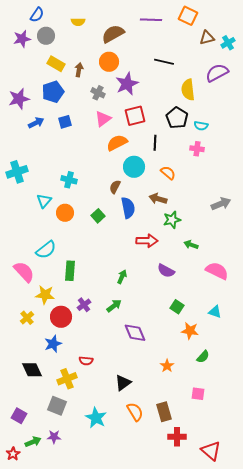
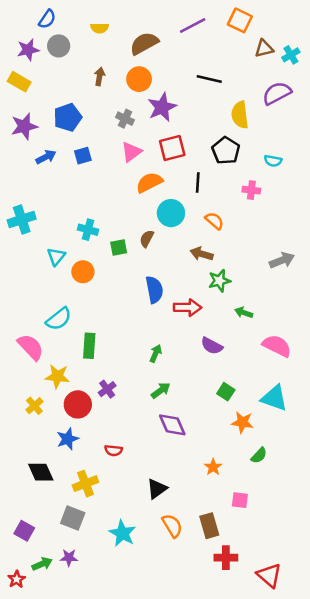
purple line: (151, 20) -> (193, 26), turned -30
yellow rectangle: (56, 64) -> (19, 82), moved
brown arrow: (79, 70) -> (99, 77), moved
cyan semicircle: (201, 126) -> (273, 161), moved
blue semicircle: (128, 208) -> (154, 290), moved
green square: (98, 216) -> (119, 248), moved, turned 32
green arrow: (114, 306) -> (161, 390), moved
cyan triangle: (215, 312) -> (274, 398), size x1.6
red semicircle: (86, 361) -> (114, 450), moved
pink square: (198, 394) -> (240, 500), moved

